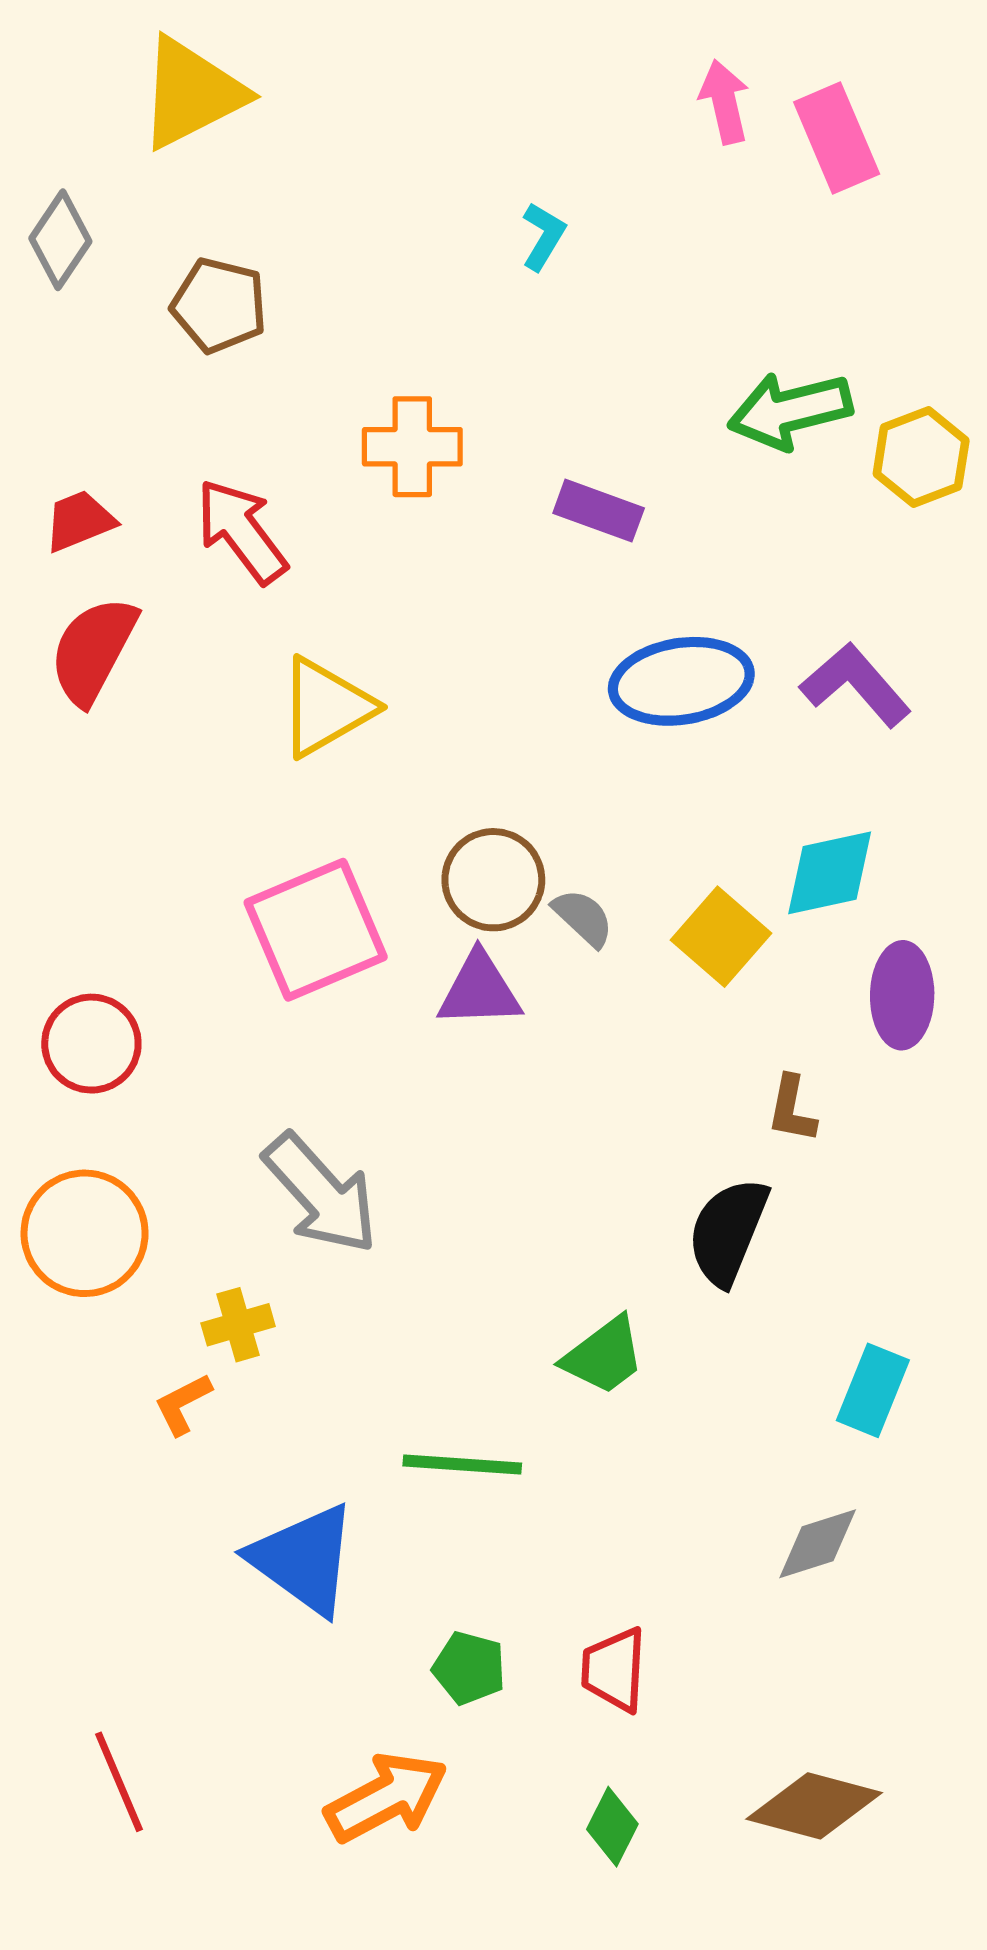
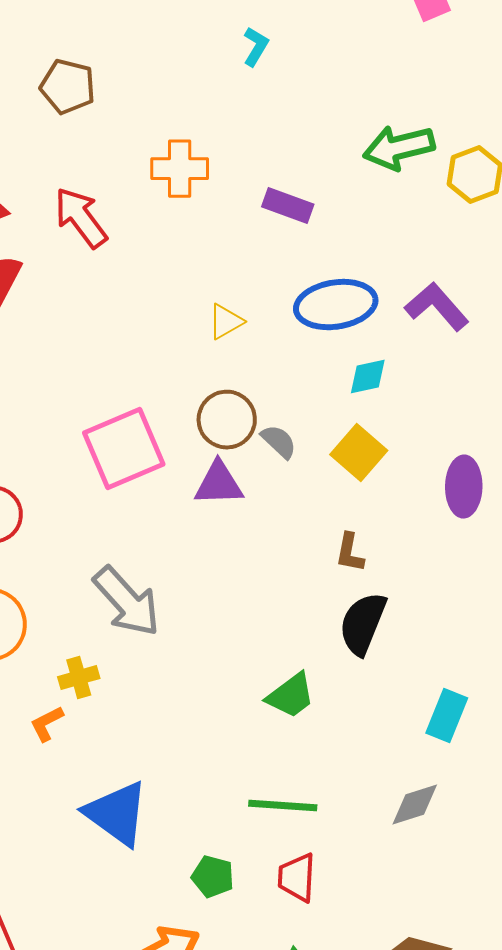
yellow triangle: (326, 707) -> (226, 322), moved, size x0.6
cyan diamond: (830, 873) -> (368, 377), moved, size x0.7
brown L-shape: (792, 1109) -> (350, 553), moved
green line: (462, 1464) -> (283, 806), moved

